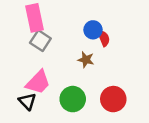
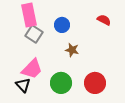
blue circle: (93, 30) -> (62, 25), moved
red semicircle: (104, 38) -> (104, 20), moved, turned -40

